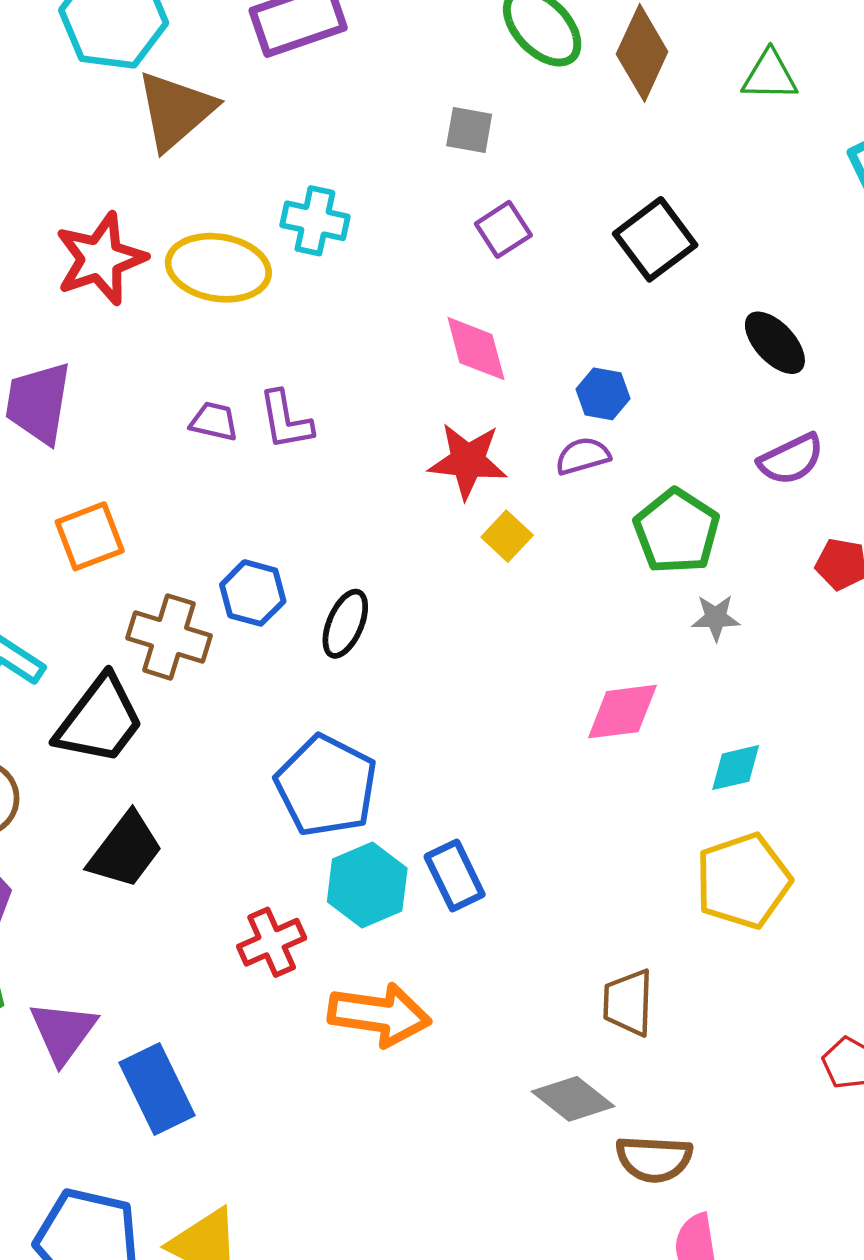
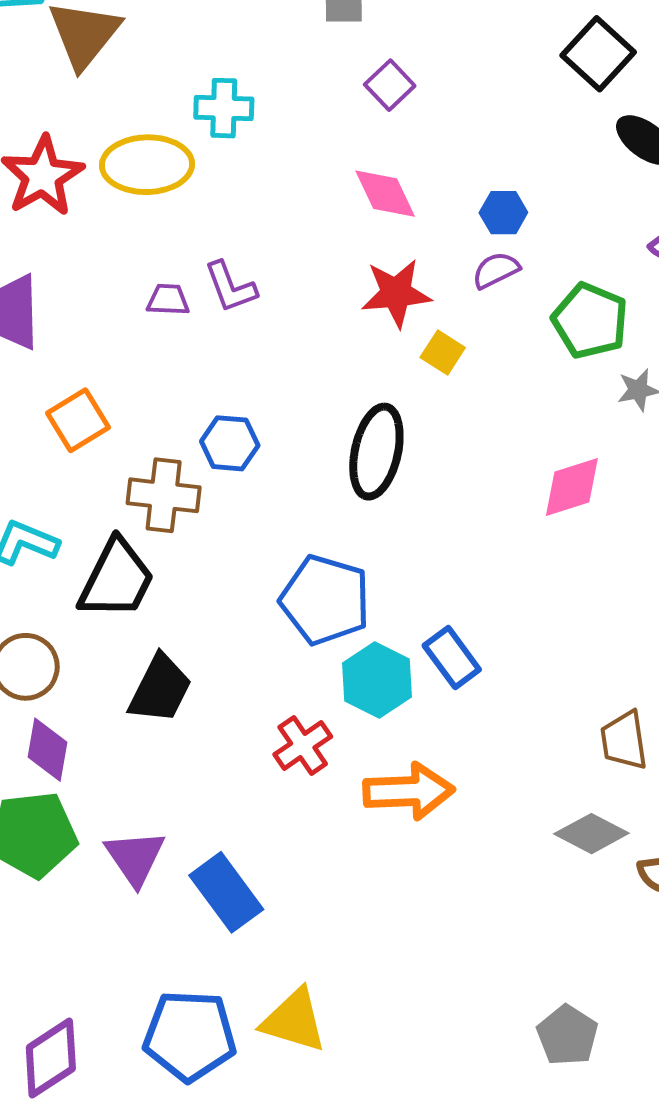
black square: (655, 239) -> (598, 54), moved
black ellipse: (345, 624) -> (376, 452), moved, size x1.5

